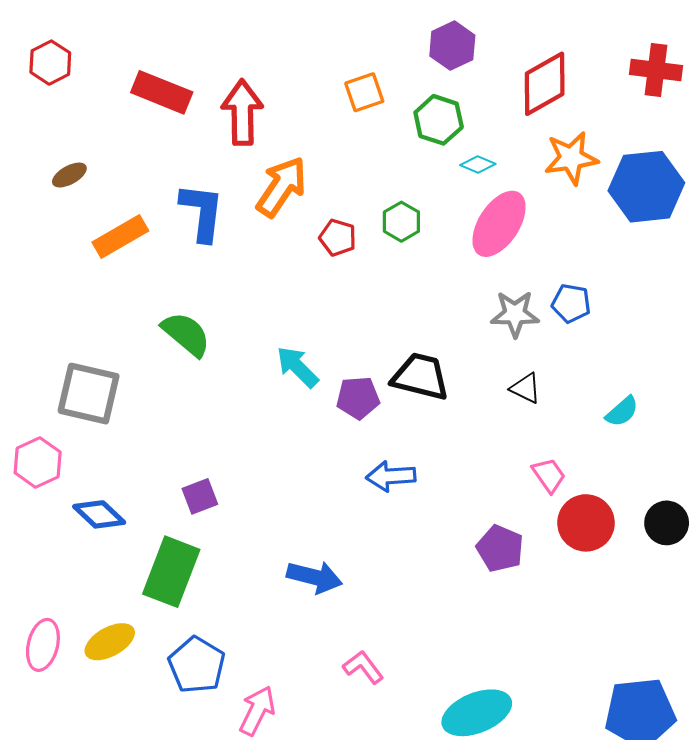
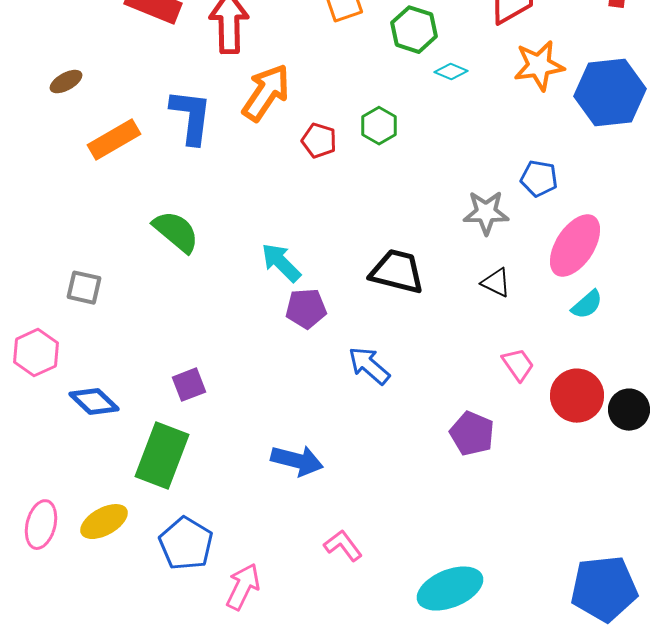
pink ellipse: (499, 224) -> (575, 246), moved
blue pentagon: (571, 303) -> (539, 179), moved
gray square: (89, 394) -> (84, 288), size x0.6
purple pentagon: (358, 398) -> (306, 309), moved
blue arrow: (391, 476) -> (369, 366), turned 45
red circle: (586, 523) -> (577, 396), moved

